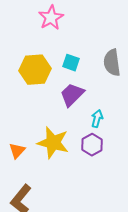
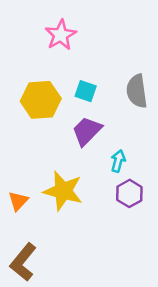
purple hexagon: (92, 145) -> (129, 193), moved

